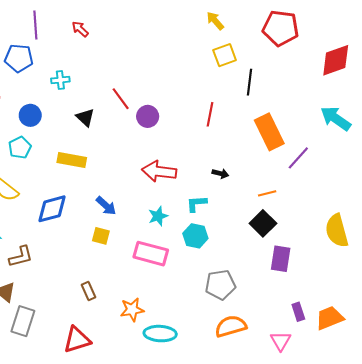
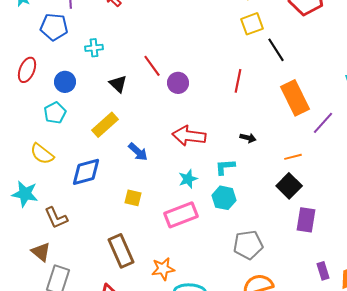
black line: (249, 82) -> (276, 50), turned -40
yellow rectangle: (72, 160) -> (105, 125), turned -52
blue arrow: (106, 206) -> (138, 152), moved
pink rectangle: (151, 254) -> (181, 215), turned -36
brown L-shape: (21, 257) -> (56, 218), turned 80
brown rectangle: (88, 291) -> (121, 251), size x1.8

